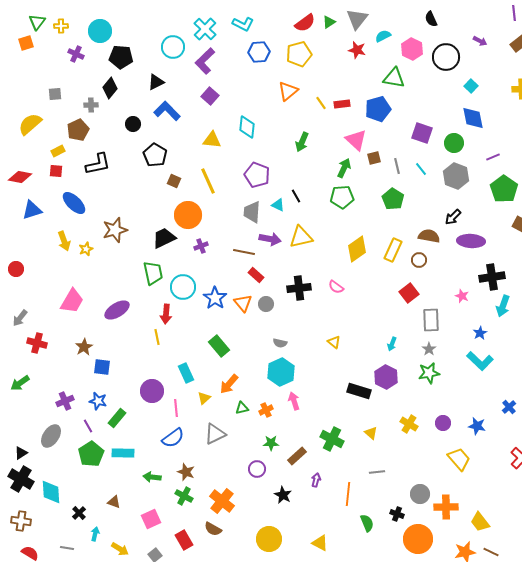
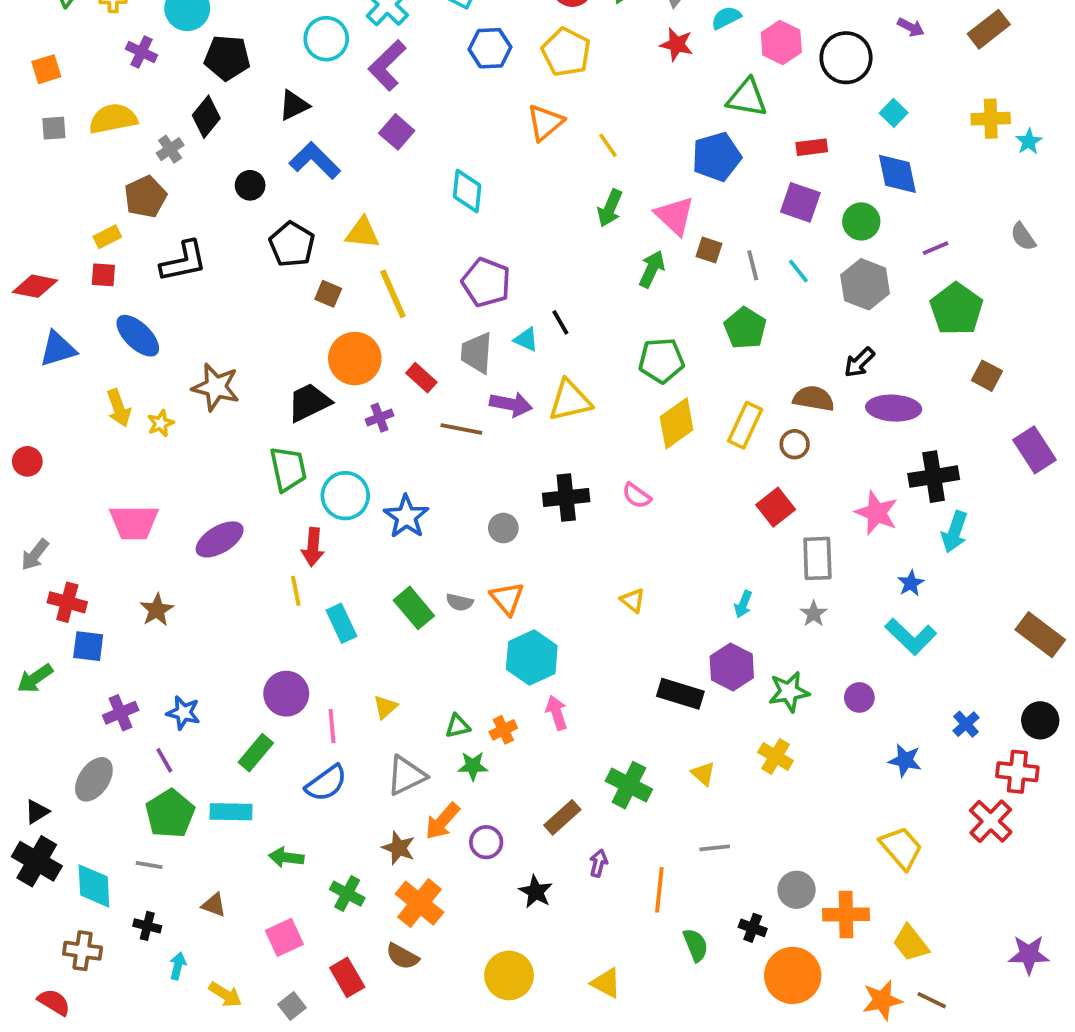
orange square: (26, 43) -> (46, 69), moved
yellow pentagon: (299, 54) -> (566, 52), turned -30
gray square: (55, 94) -> (54, 128), moved
red rectangle: (342, 104) -> (812, 147), moved
gray cross: (91, 105) -> (170, 149), turned -32
yellow semicircle: (30, 124) -> (113, 119), moved, turned 30
yellow triangle: (212, 140) -> (362, 233), moved
green arrow: (302, 142) -> (610, 208), moved
brown square: (374, 158) -> (709, 250), turned 32
green pentagon: (342, 197) -> (661, 360), moved
brown star: (115, 230) -> (216, 387), turned 30
red rectangle: (256, 275) -> (421, 378), moved
pink star: (462, 296) -> (876, 513), size x1.6
pink trapezoid: (72, 301) -> (134, 522), turned 60
orange triangle: (243, 303) -> (507, 598), moved
gray semicircle: (280, 343) -> (460, 602), moved
blue square: (102, 367) -> (88, 646), moved
cyan rectangle: (186, 373) -> (341, 623), moved
green star: (429, 373) -> (789, 692), moved
orange arrow: (229, 384) -> (442, 821), moved
green rectangle: (117, 418) -> (256, 753), moved
purple circle: (443, 423) -> (859, 697), moved
green star: (271, 443) -> (473, 766), moved
yellow trapezoid: (459, 459) -> (901, 848), moved
brown star: (186, 472) -> (399, 848), moved
black cross: (79, 513) -> (147, 926), turned -32
brown cross: (21, 521) -> (83, 951), moved
gray line: (67, 548) -> (149, 865), moved

